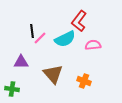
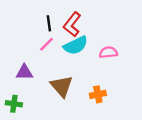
red L-shape: (79, 21) -> (72, 24), moved
black line: (32, 31) -> (49, 23), moved
orange cross: (84, 81) -> (98, 94), turned -32

